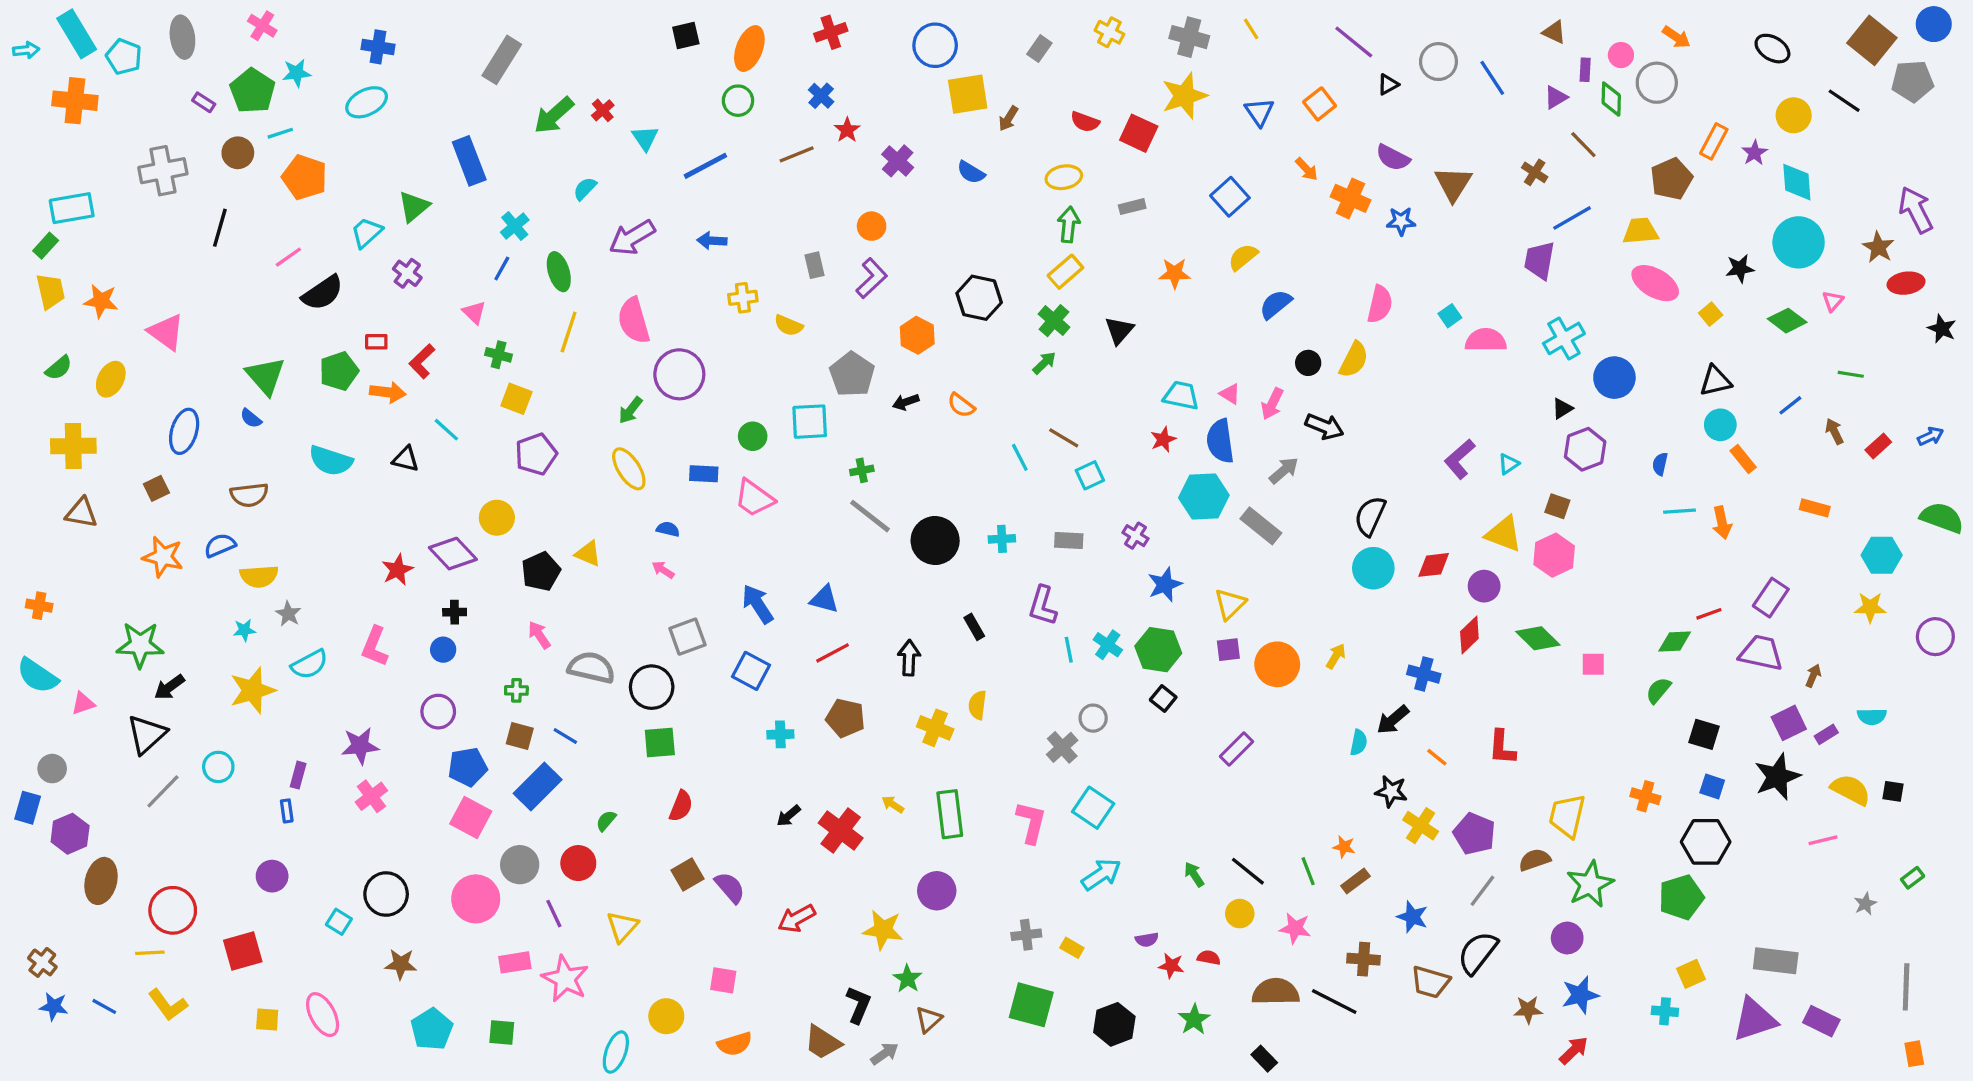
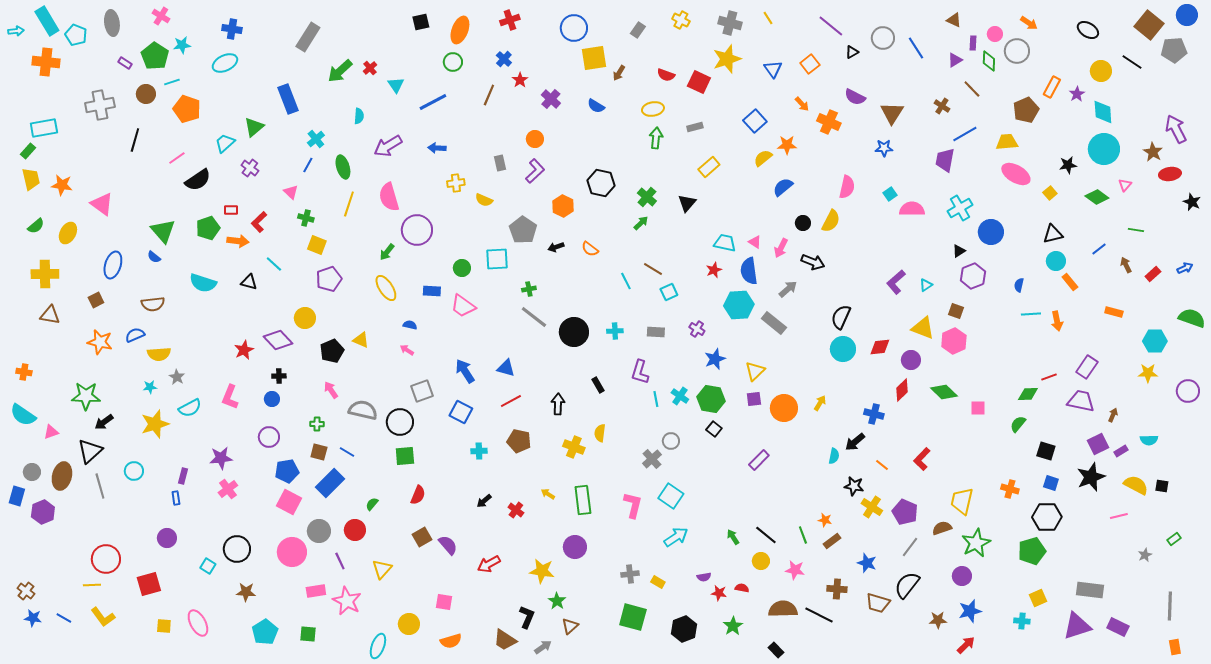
brown line: (797, 154) -> (489, 95), turned -45
cyan semicircle: (585, 189) -> (359, 116), turned 140
blue star: (1401, 221) -> (884, 148), moved
yellow rectangle: (1065, 272) -> (709, 167), moved
orange star: (1175, 273) -> (787, 145), moved
red L-shape: (1502, 747) -> (922, 459), turned 40
gray line: (163, 791) -> (100, 486), turned -60
red cross: (841, 830) -> (516, 510), size x0.6
brown ellipse: (101, 881) -> (62, 476), moved

